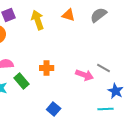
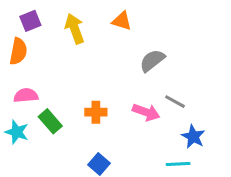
gray semicircle: (99, 15) -> (152, 60), moved
orange cross: (47, 68) -> (96, 112), moved

